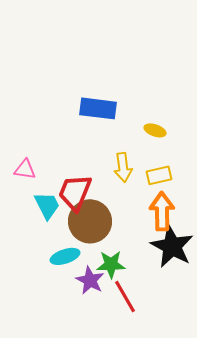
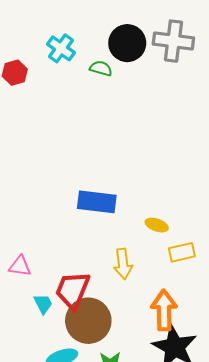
yellow rectangle: (159, 175) -> (182, 252), moved
cyan trapezoid: (47, 205) -> (43, 304), size x0.7

